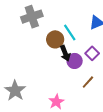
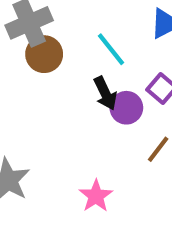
brown circle: (55, 39) -> (44, 54), moved

